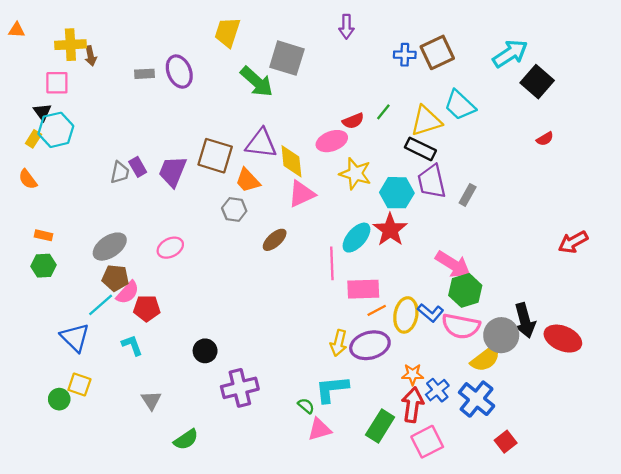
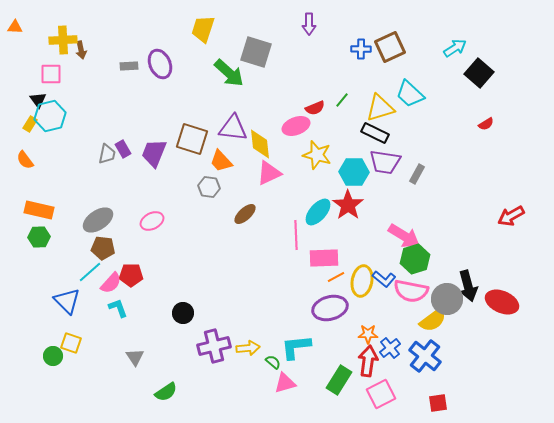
cyan arrow: (510, 54) -> (455, 48), size x0.7
purple trapezoid: (432, 181) -> (385, 162), turned -68
orange rectangle: (44, 235) -> (39, 210), size x1.8
pink semicircle: (128, 293) -> (111, 283), moved
yellow arrow: (339, 343) -> (248, 348), moved, turned -110
red square: (506, 442) -> (438, 403), moved, turned 30

